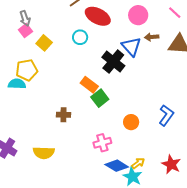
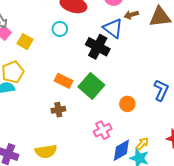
orange rectangle: (89, 85) -> (63, 81), moved
green square: (100, 98) -> (91, 86), size x1.4
blue diamond: (117, 166) -> (121, 150), turned -50

